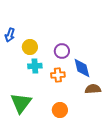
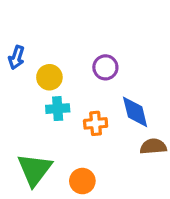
purple circle: (62, 51) -> (105, 67), moved
orange circle: (60, 110) -> (82, 181), moved

